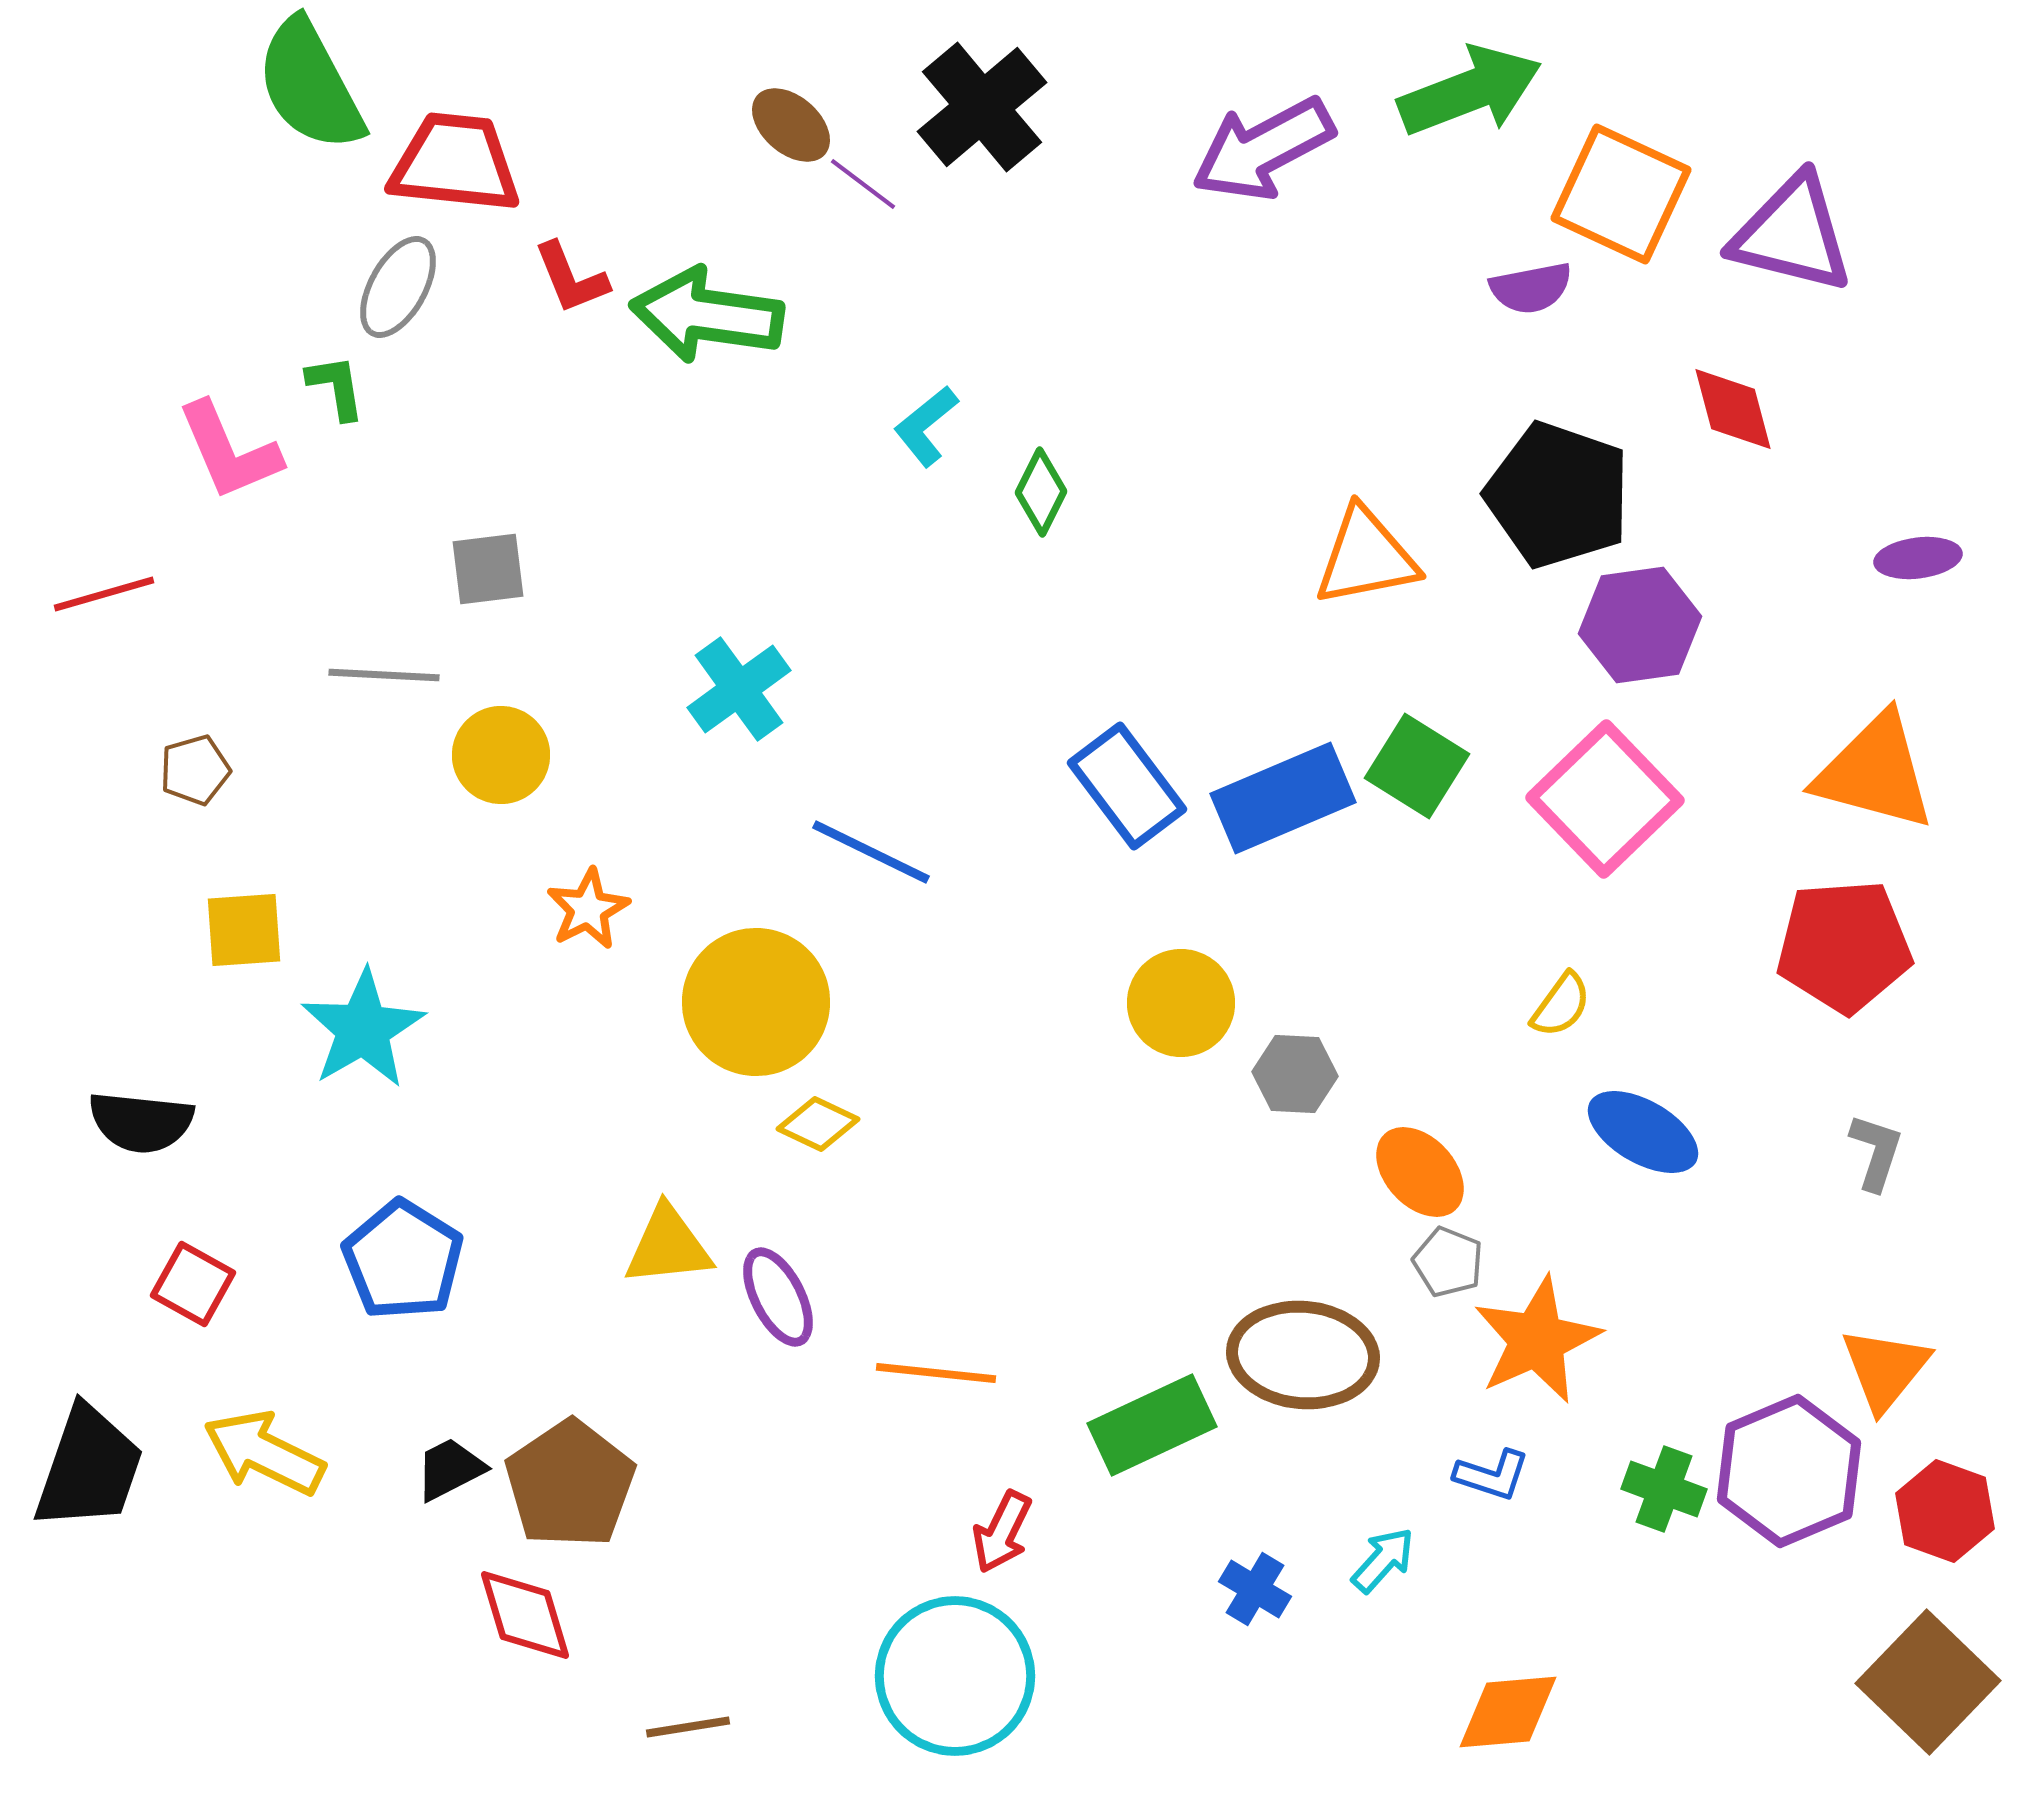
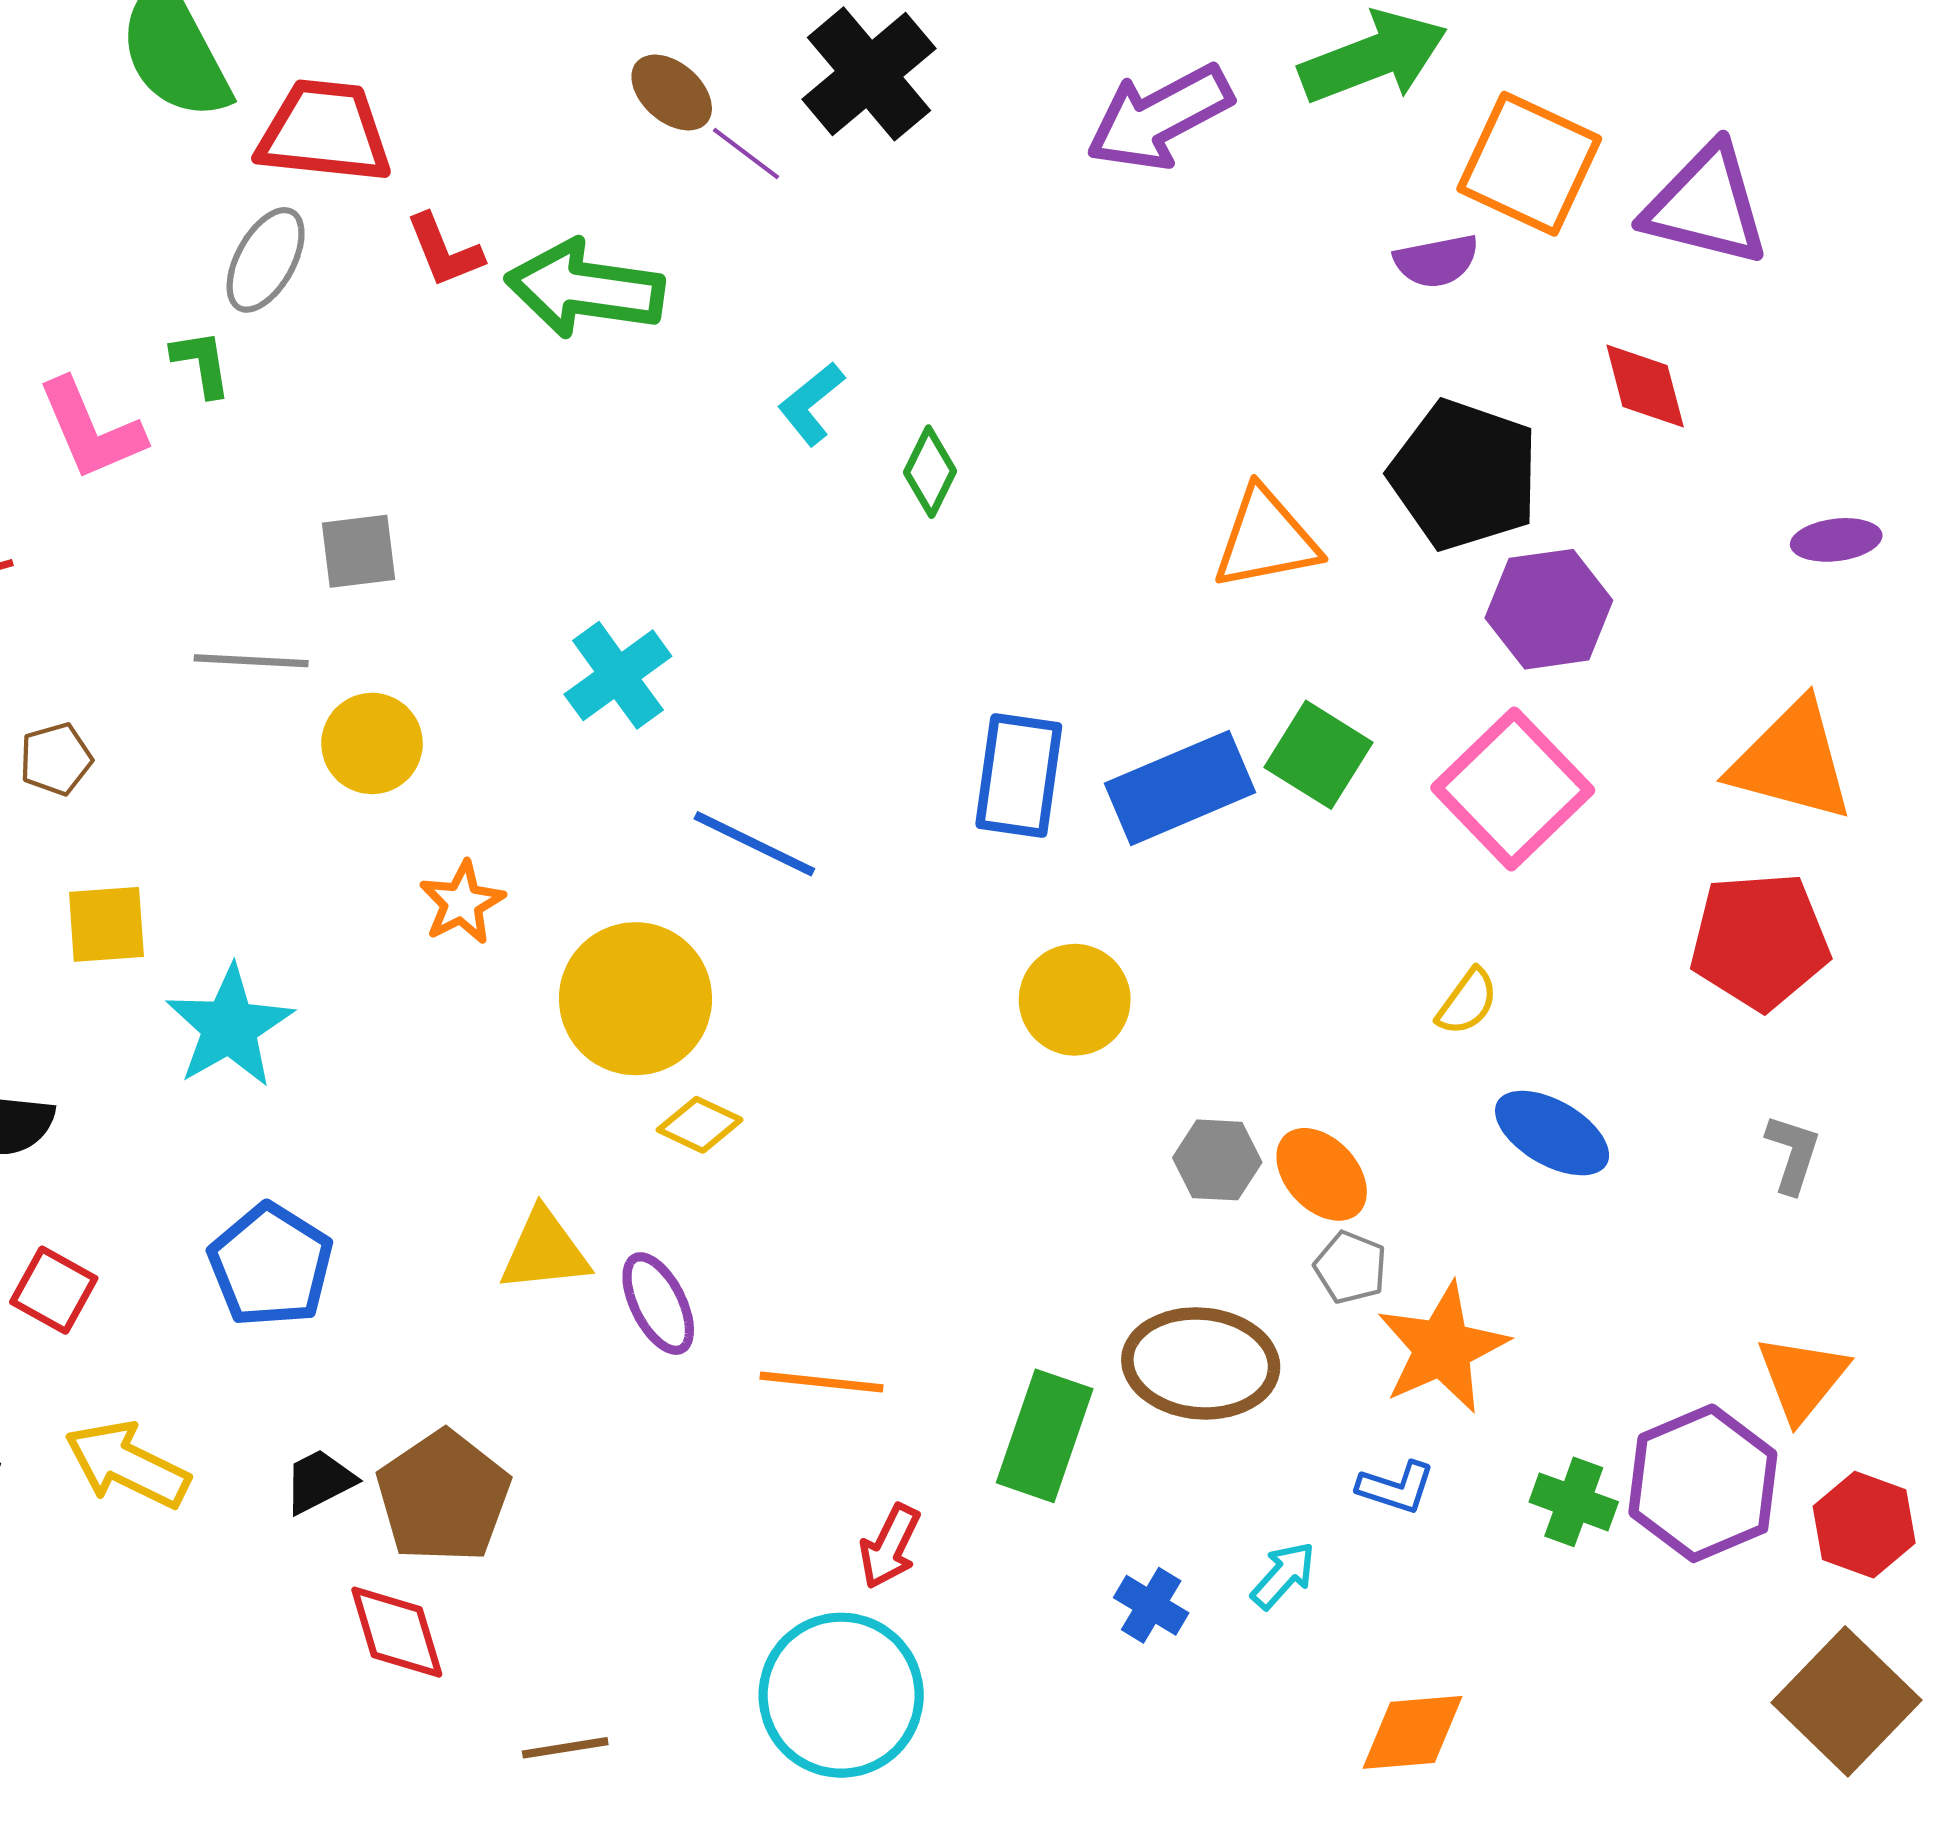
blue rectangle: (1127, 786) -> (1019, 776), turned 45
gray hexagon: (1295, 1074) -> (1217, 1160), moved
green rectangle: (1152, 1425) -> (1045, 1436), turned -46

